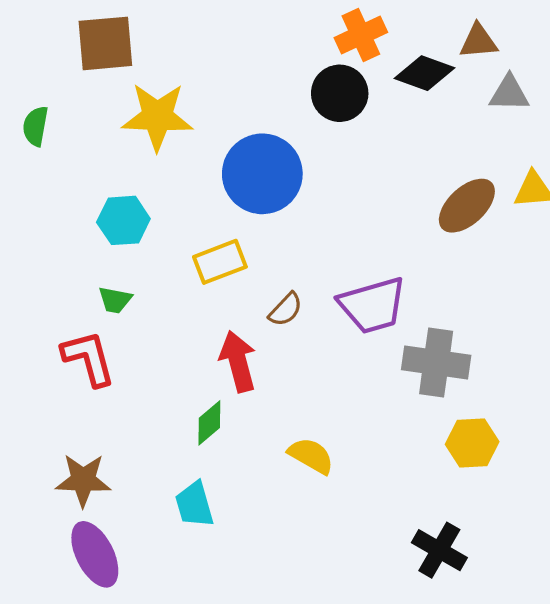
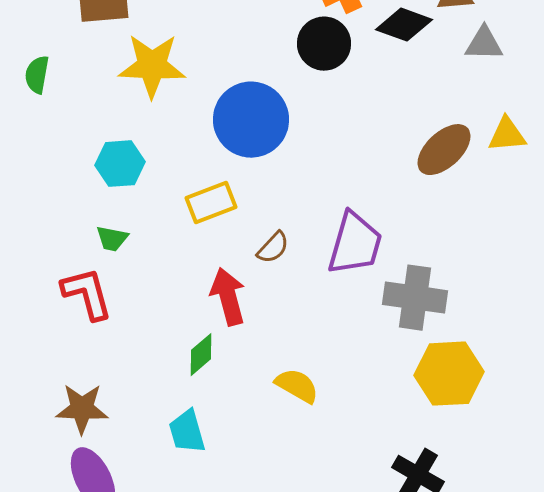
purple trapezoid: (373, 305) -> (355, 244), turned -58
yellow hexagon: (472, 443) -> (449, 374), size x1.4

